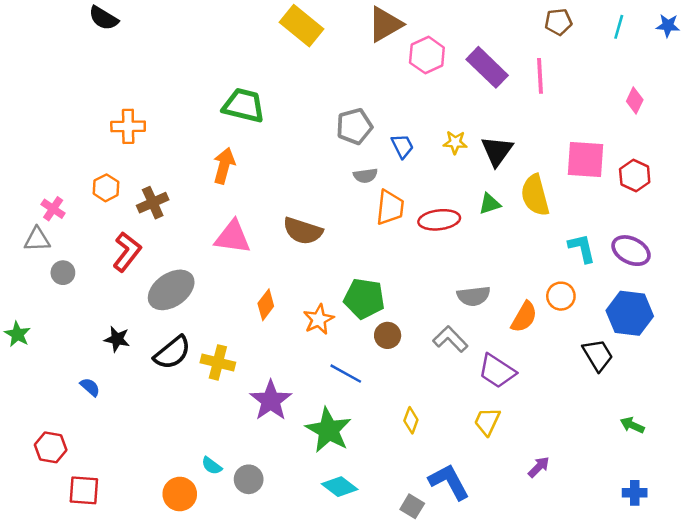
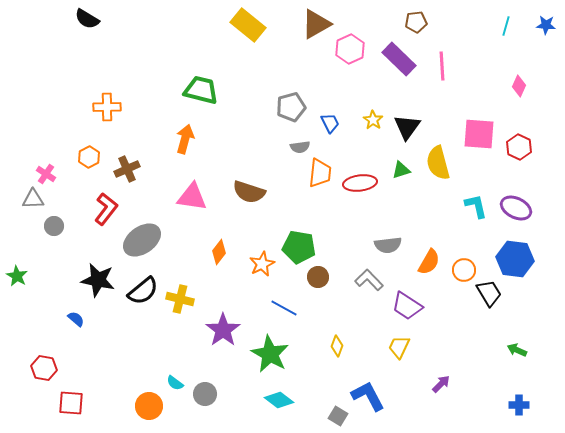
brown pentagon: (558, 22) -> (416, 22), moved
yellow star: (455, 142) -> (373, 120), turned 30
orange circle: (561, 296) -> (464, 270), moved
black star: (117, 339) -> (98, 280), size x1.6

